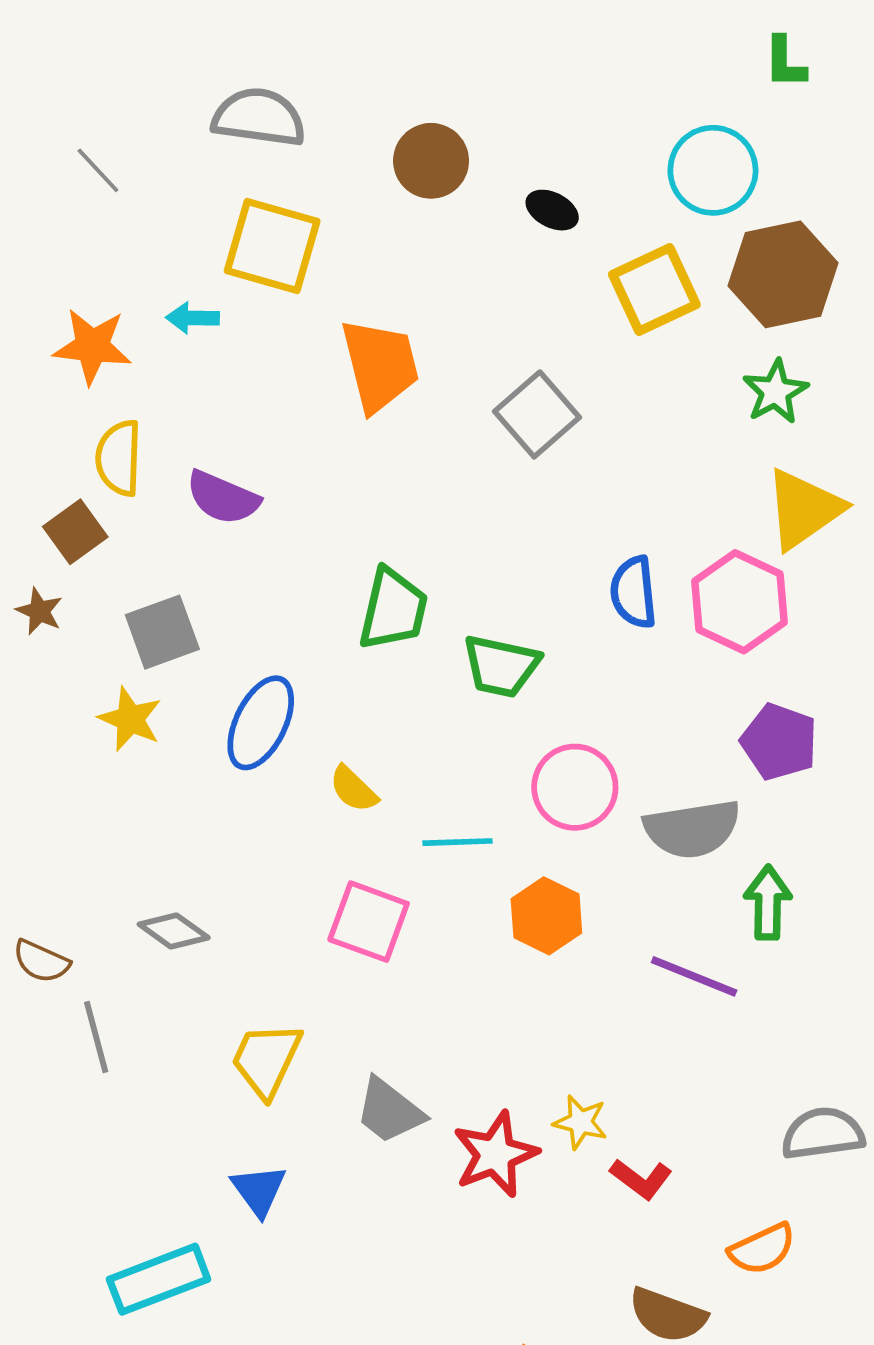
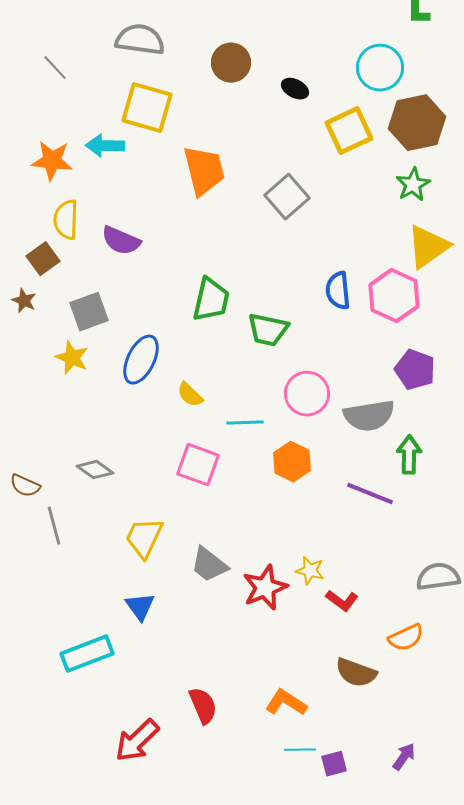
cyan arrow: (193, 318) -> (105, 146), size x1.4

